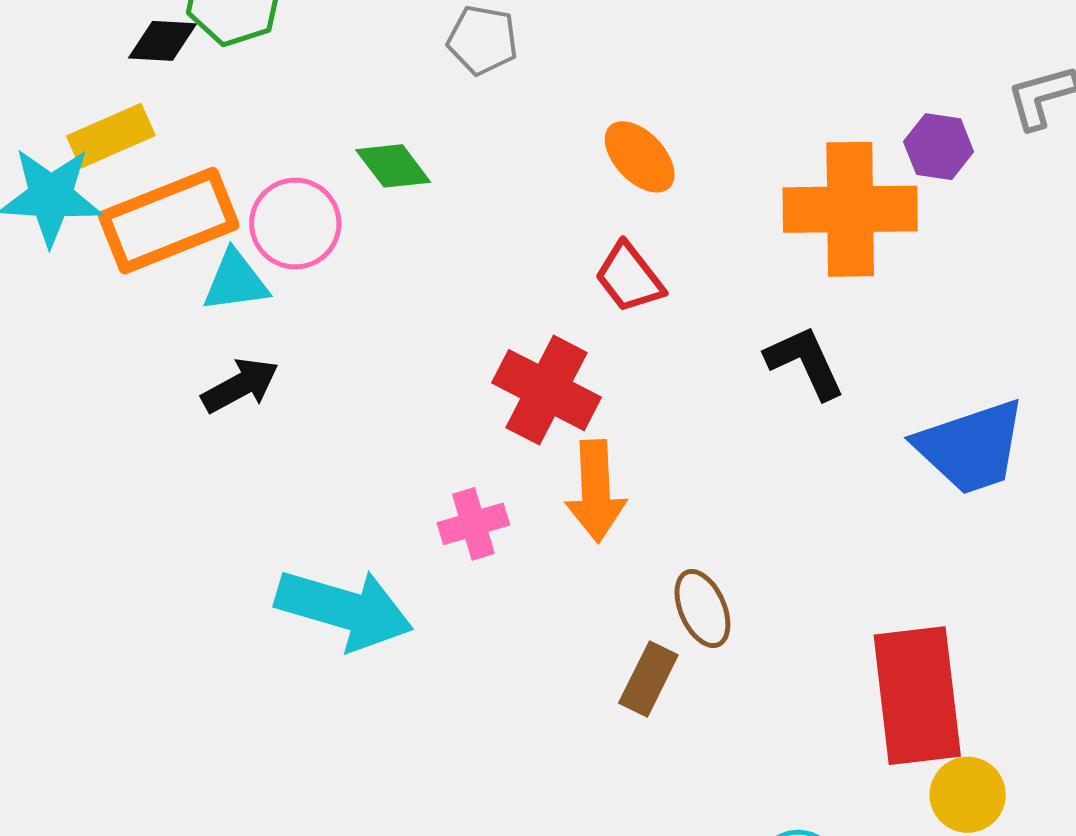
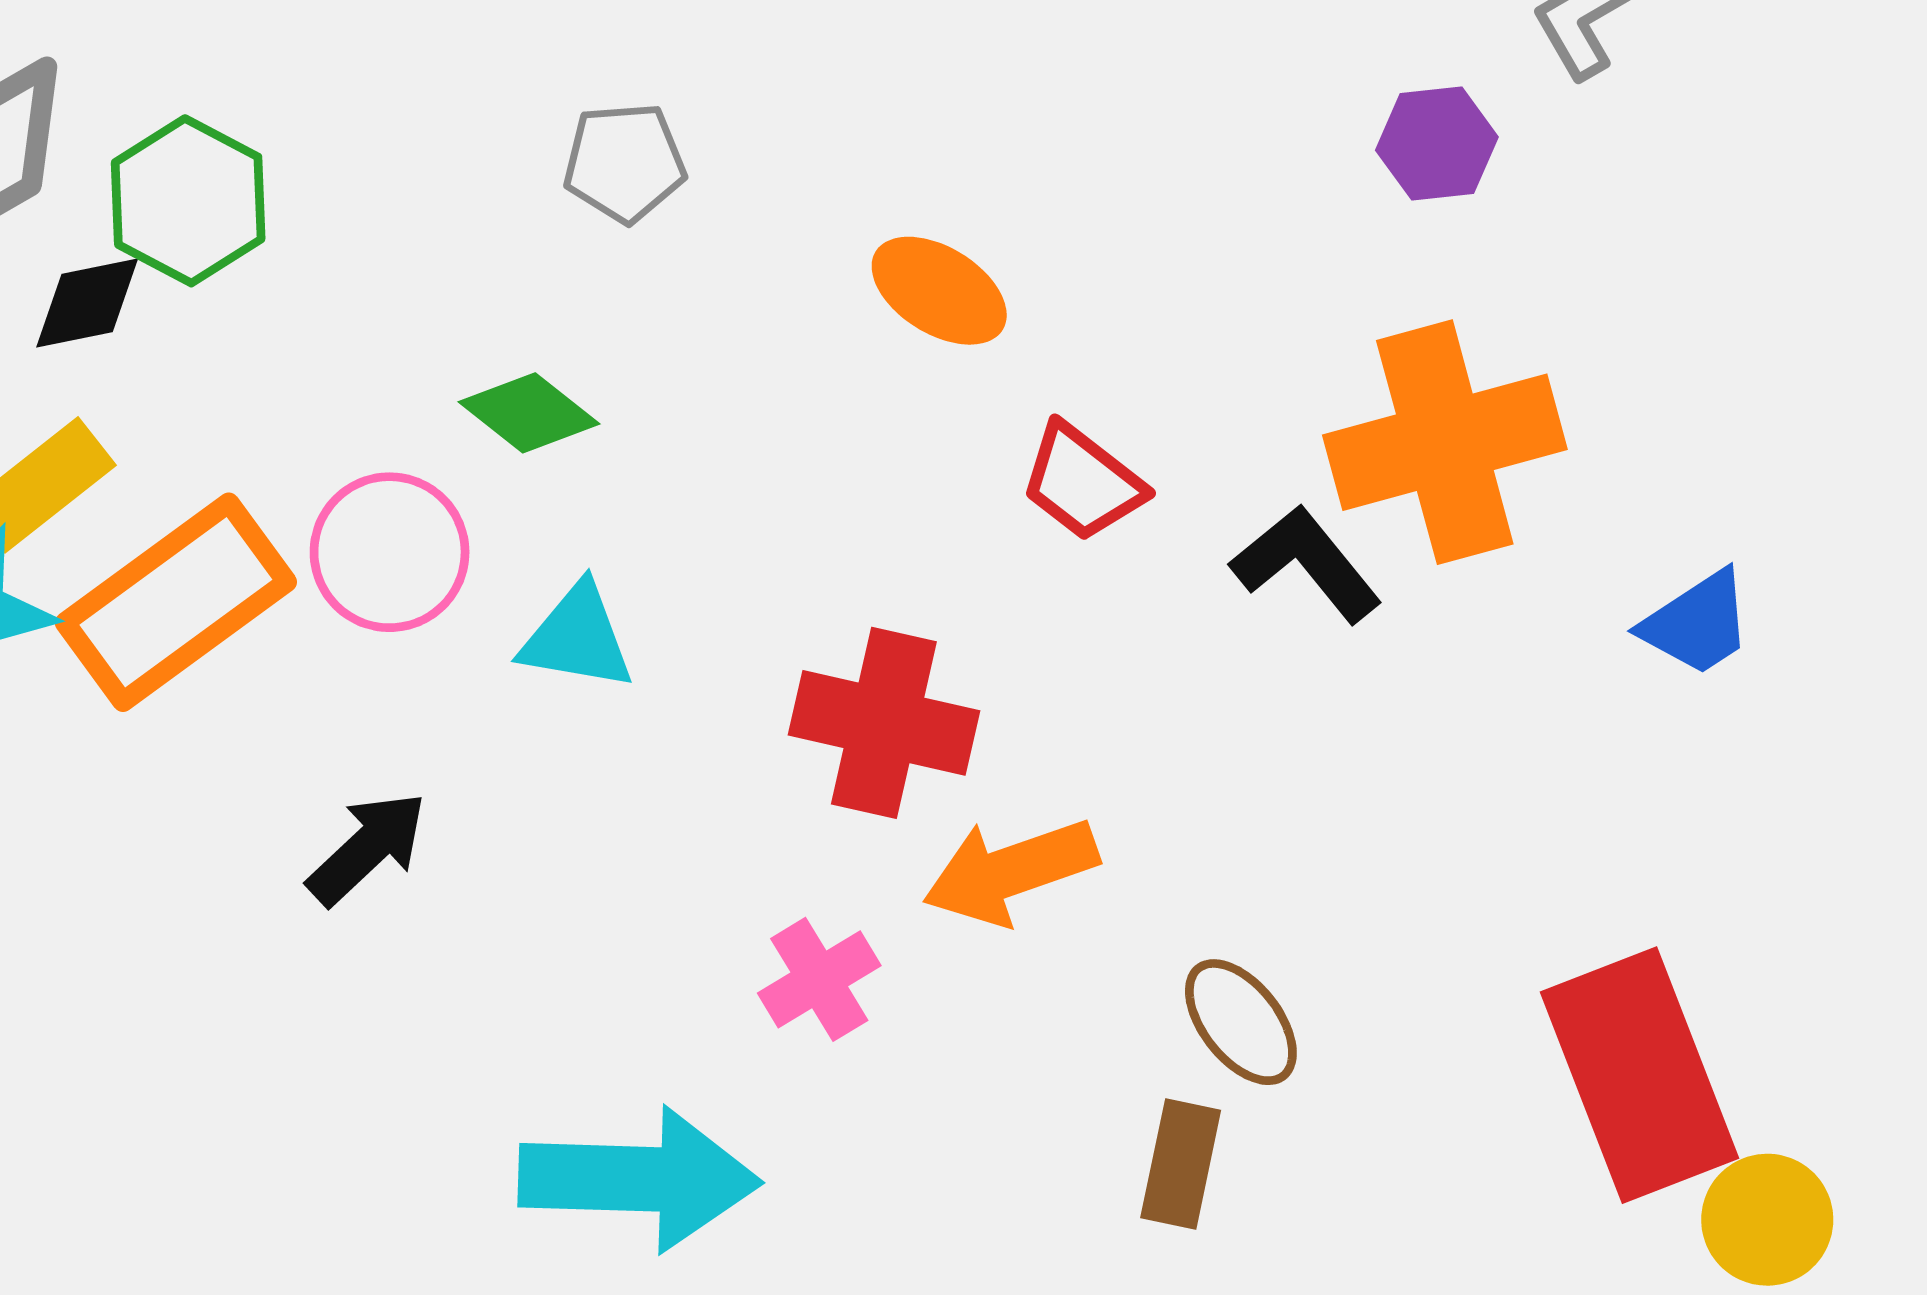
orange cross: (850, 209) -> (1445, 442), moved
red trapezoid: (629, 277) -> (1082, 482), moved
cyan triangle: (236, 281) -> (577, 637), moved, turned 32
blue trapezoid: (971, 447) -> (1697, 623), moved, size x0.6
orange arrow: (596, 491) -> (1011, 871), turned 88

